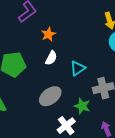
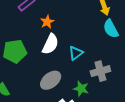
white semicircle: (51, 58) -> (50, 44), size x1.5

